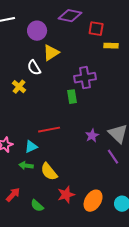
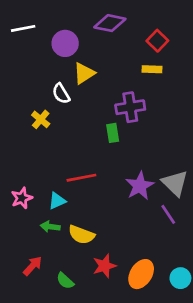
red square: (96, 29) -> (157, 41), moved, turned 35
yellow rectangle: (111, 46) -> (152, 69), moved
purple star: (92, 136) -> (140, 186), size x1.5
yellow semicircle: (49, 172) -> (81, 235), turned -30

